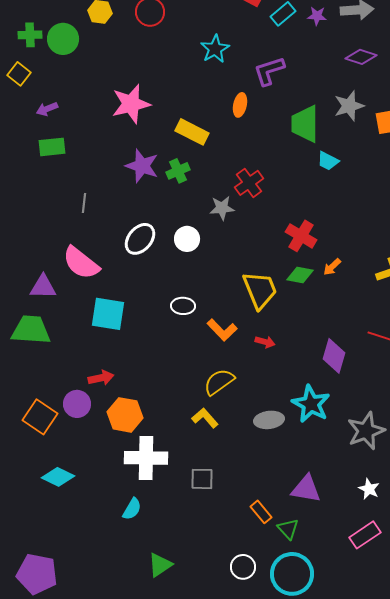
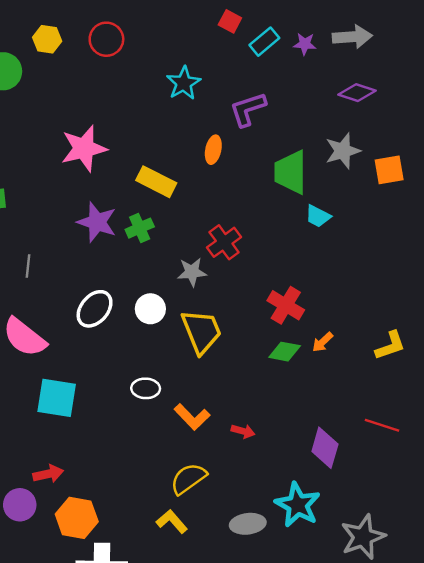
yellow trapezoid: (260, 290) -> (201, 331), moved

